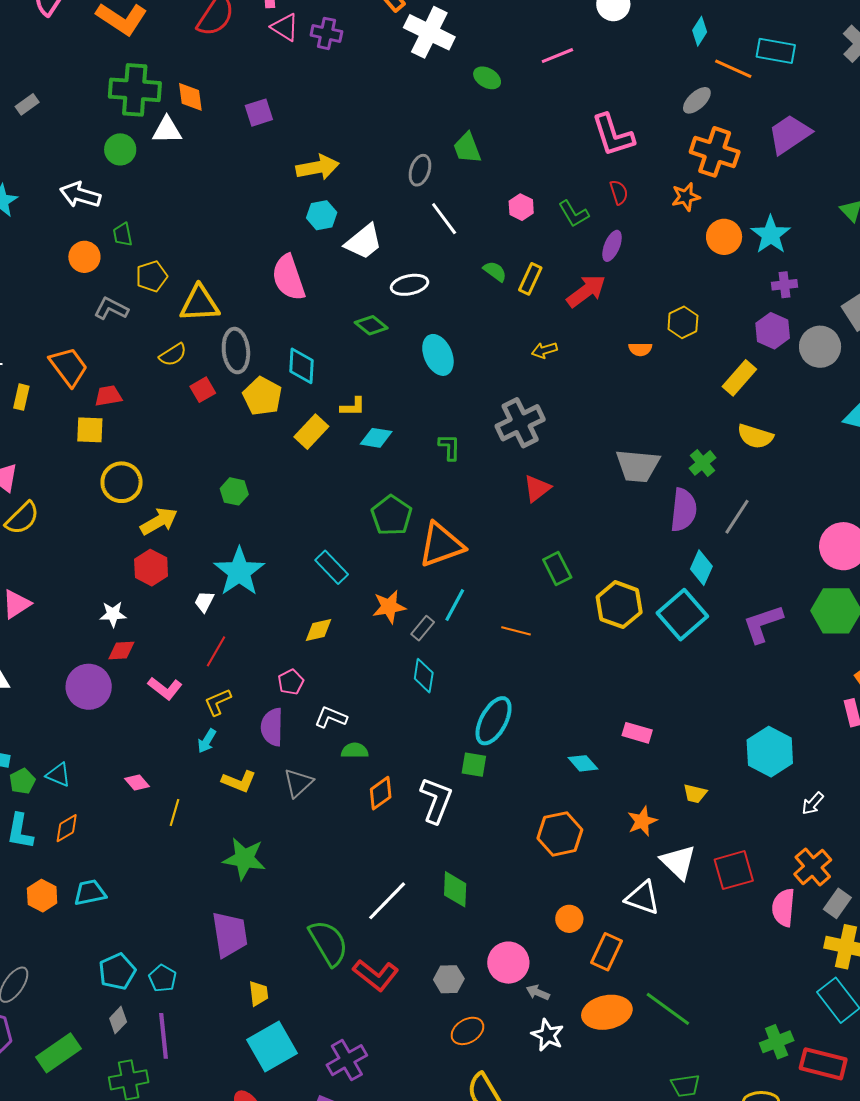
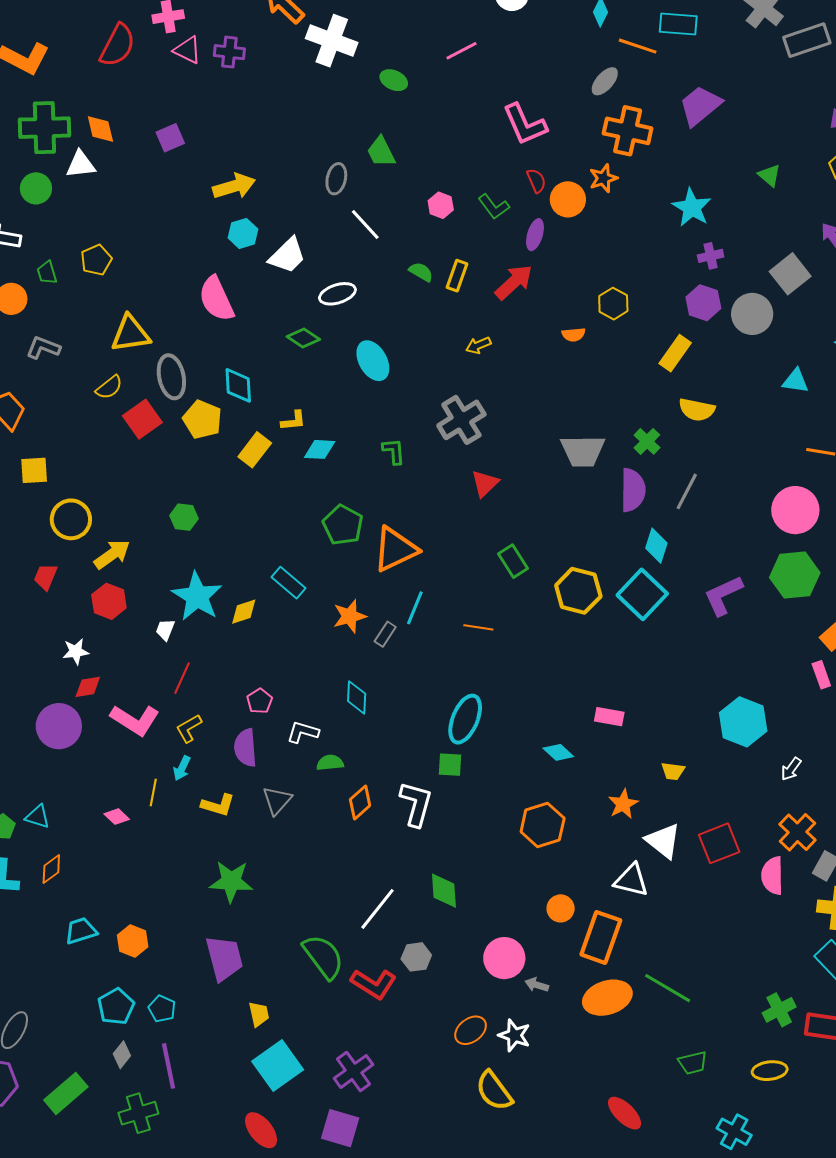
orange circle: (724, 237) -> (568, 199), moved
yellow pentagon: (152, 276) -> (96, 260), moved
red square: (203, 390) -> (142, 419), size x1.5
red trapezoid: (108, 396) -> (45, 577), moved, turned -52
yellow diamond: (319, 630) -> (244, 612), moved
cyan diamond: (424, 676) -> (357, 697), moved
pink L-shape: (165, 688) -> (135, 720), size x1.4
yellow line: (175, 812) -> (153, 792), moved
orange hexagon: (42, 896) -> (133, 941), moved
orange rectangle: (606, 952) -> (601, 937), size x1.4
gray hexagon: (449, 979) -> (416, 957), moved
white star: (548, 1035) -> (514, 1035), moved

